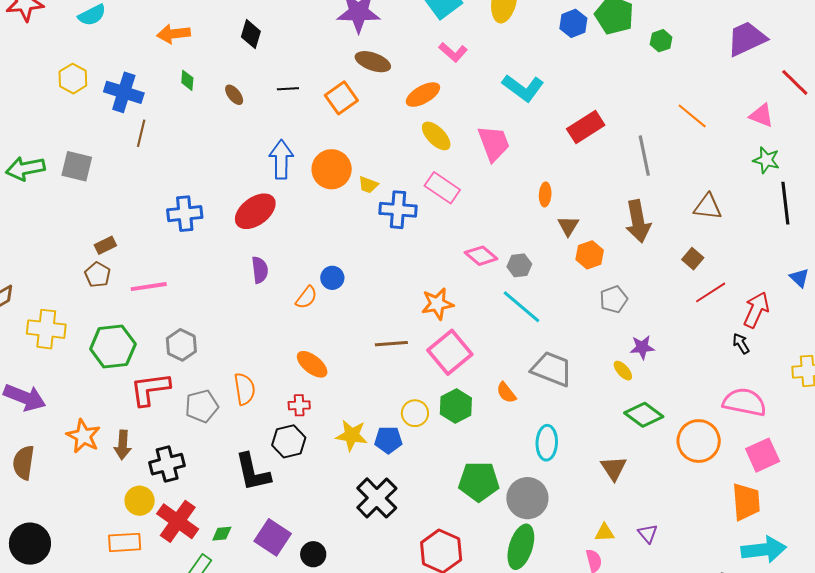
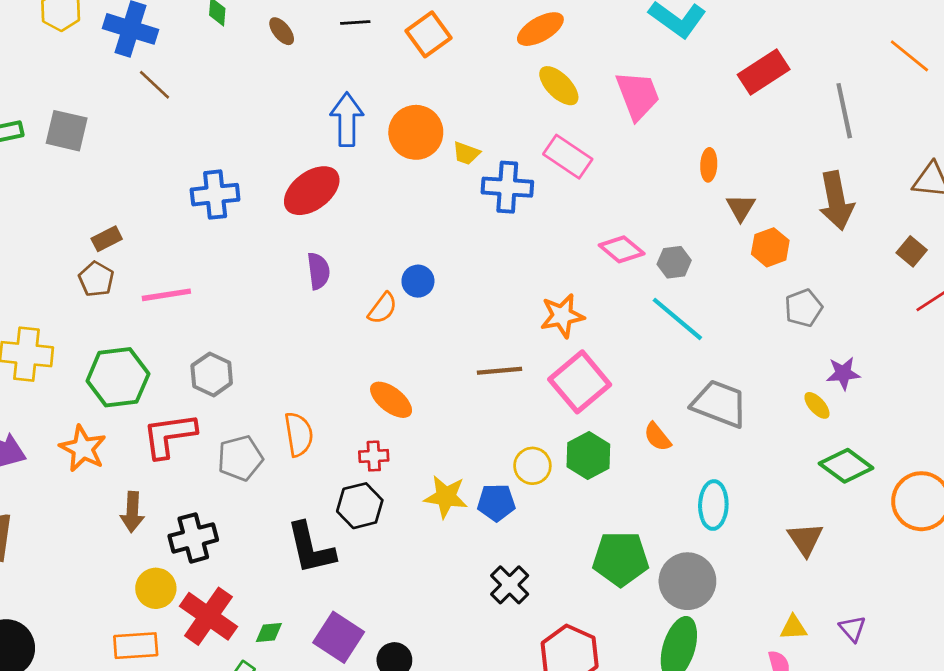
brown line: (141, 133) -> (155, 85), turned -60
orange star: (83, 436) -> (83, 448), moved
black cross: (377, 498) -> (510, 585), moved, size x0.7

